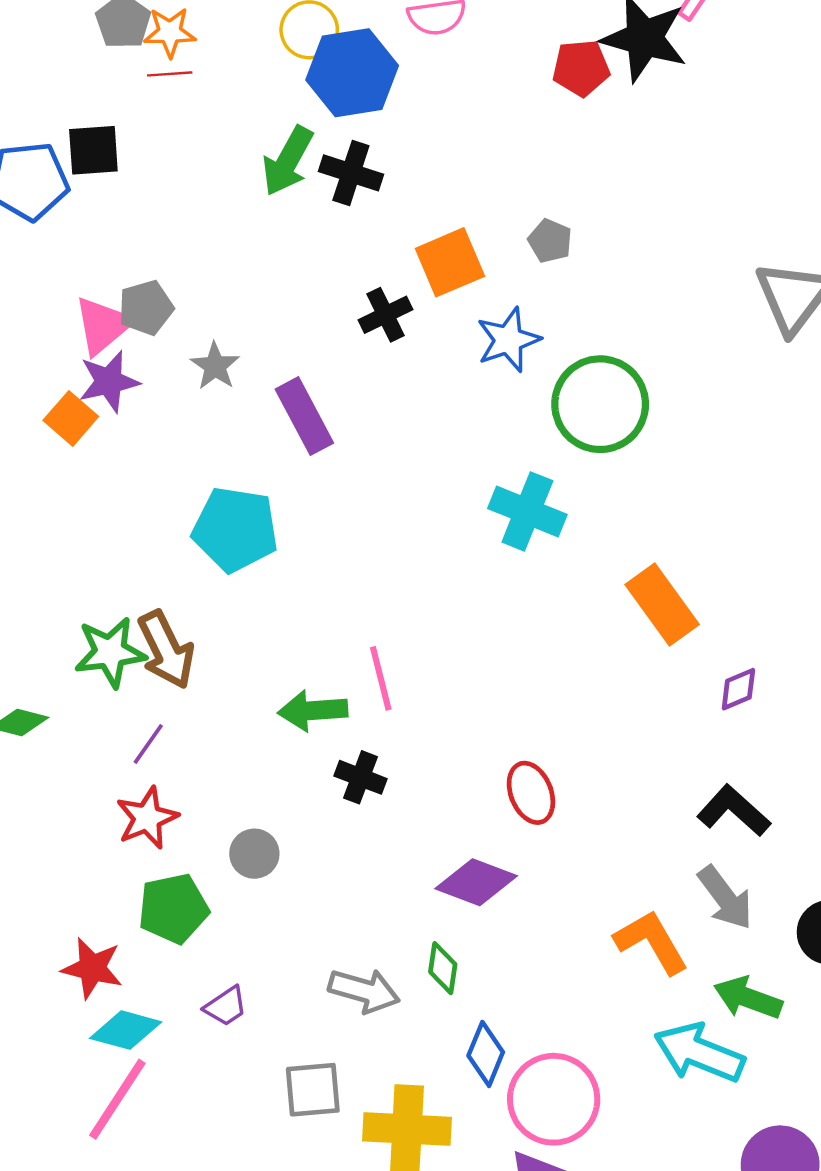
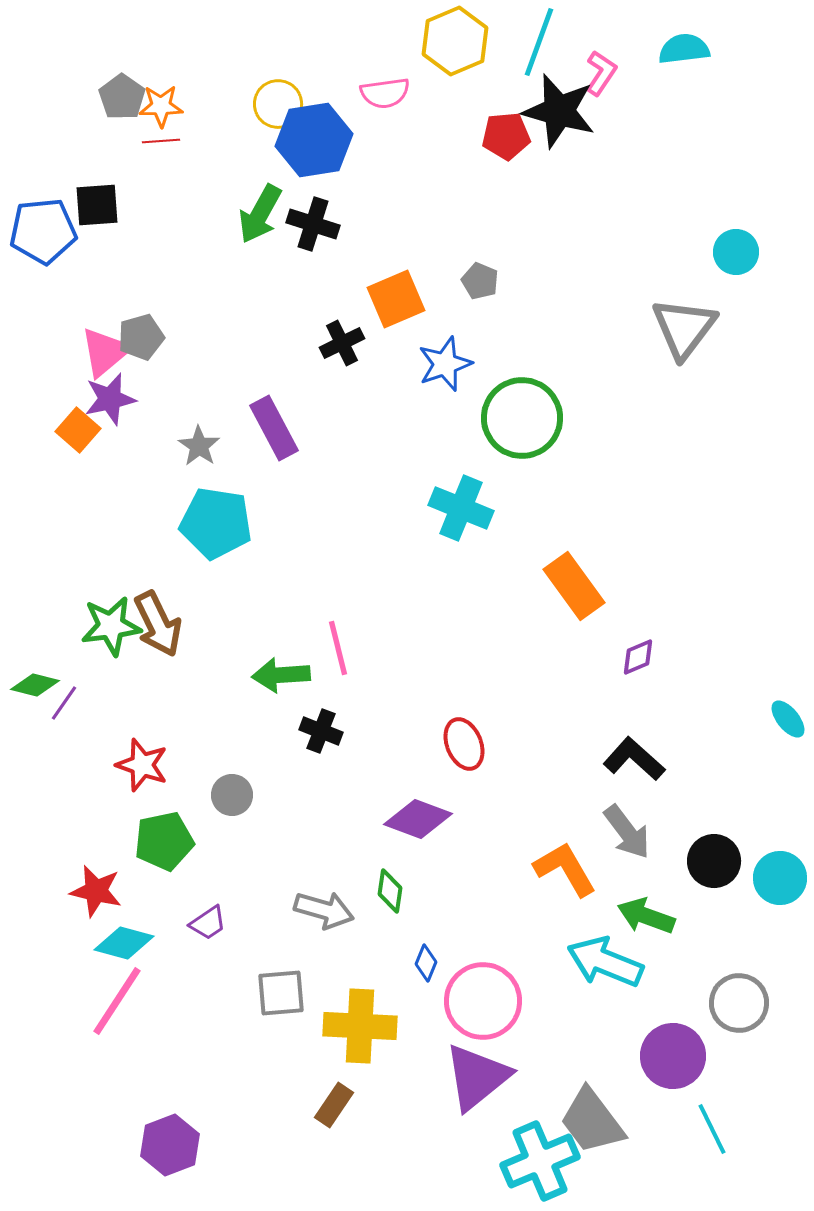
gray star: (215, 366) -> (199, 446), moved
purple line: (148, 744) -> (64, 703), moved
red star: (147, 818) -> (142, 765), turned -30
blue diamond: (486, 1054) -> (426, 963), size x0.7

